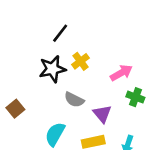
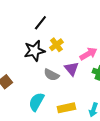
purple triangle: (102, 114) -> (71, 69), moved

